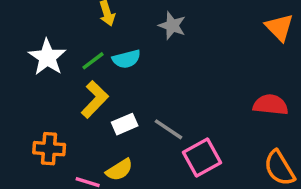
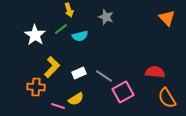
green line: (93, 61) -> (61, 29), moved
yellow L-shape: (95, 99) -> (52, 67), moved
red semicircle: (271, 105) -> (155, 72), moved

